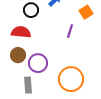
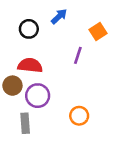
red semicircle: (21, 32) -> (30, 65), moved
orange circle: (71, 79) -> (79, 116), size x0.6

